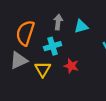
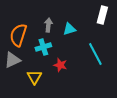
yellow triangle: (43, 69) -> (34, 77), moved

